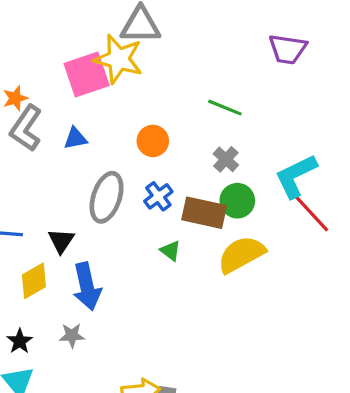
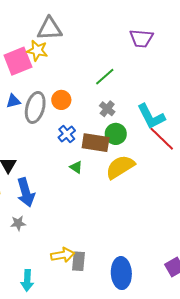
yellow star: (119, 59) -> (37, 51), size x0.7
green line: (225, 108) -> (105, 77), turned -60
cyan L-shape: (296, 176) -> (151, 117), turned -88
gray ellipse: (107, 197) -> (35, 107), moved

